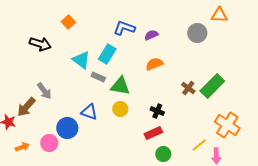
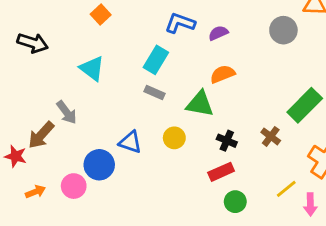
black arrow: (40, 44) -> (33, 43), moved
cyan triangle: (81, 60) -> (92, 68), moved
gray rectangle: (98, 77) -> (154, 92), moved
green triangle: (120, 86) -> (200, 104), moved
brown cross: (188, 88) -> (271, 136), moved

